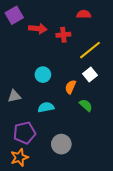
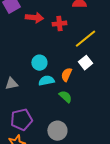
green semicircle: (86, 105) -> (65, 97), moved
cyan semicircle: (46, 107) -> (46, 81), moved

